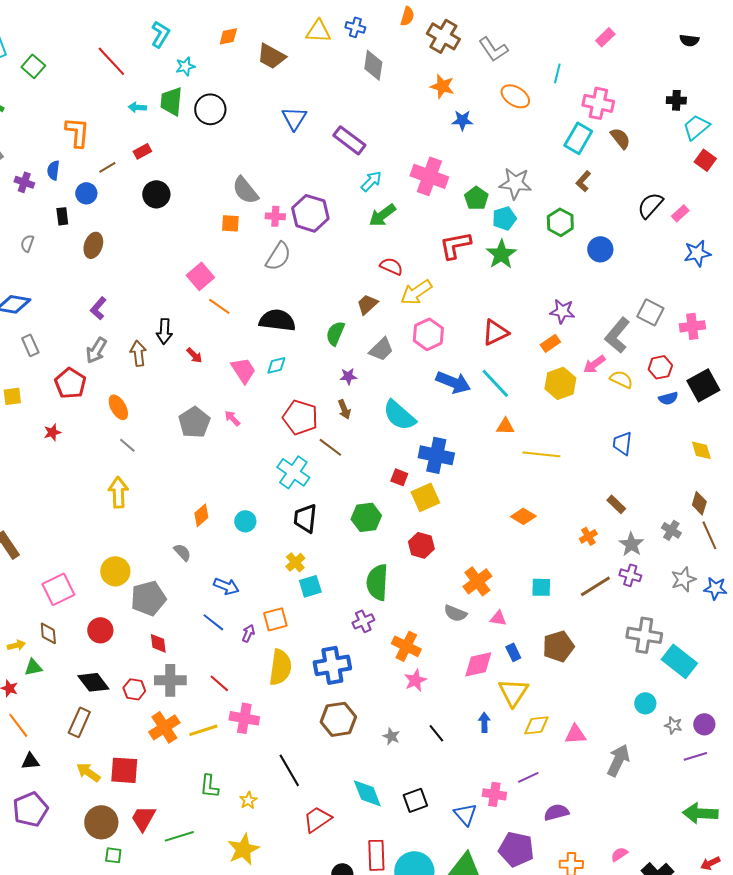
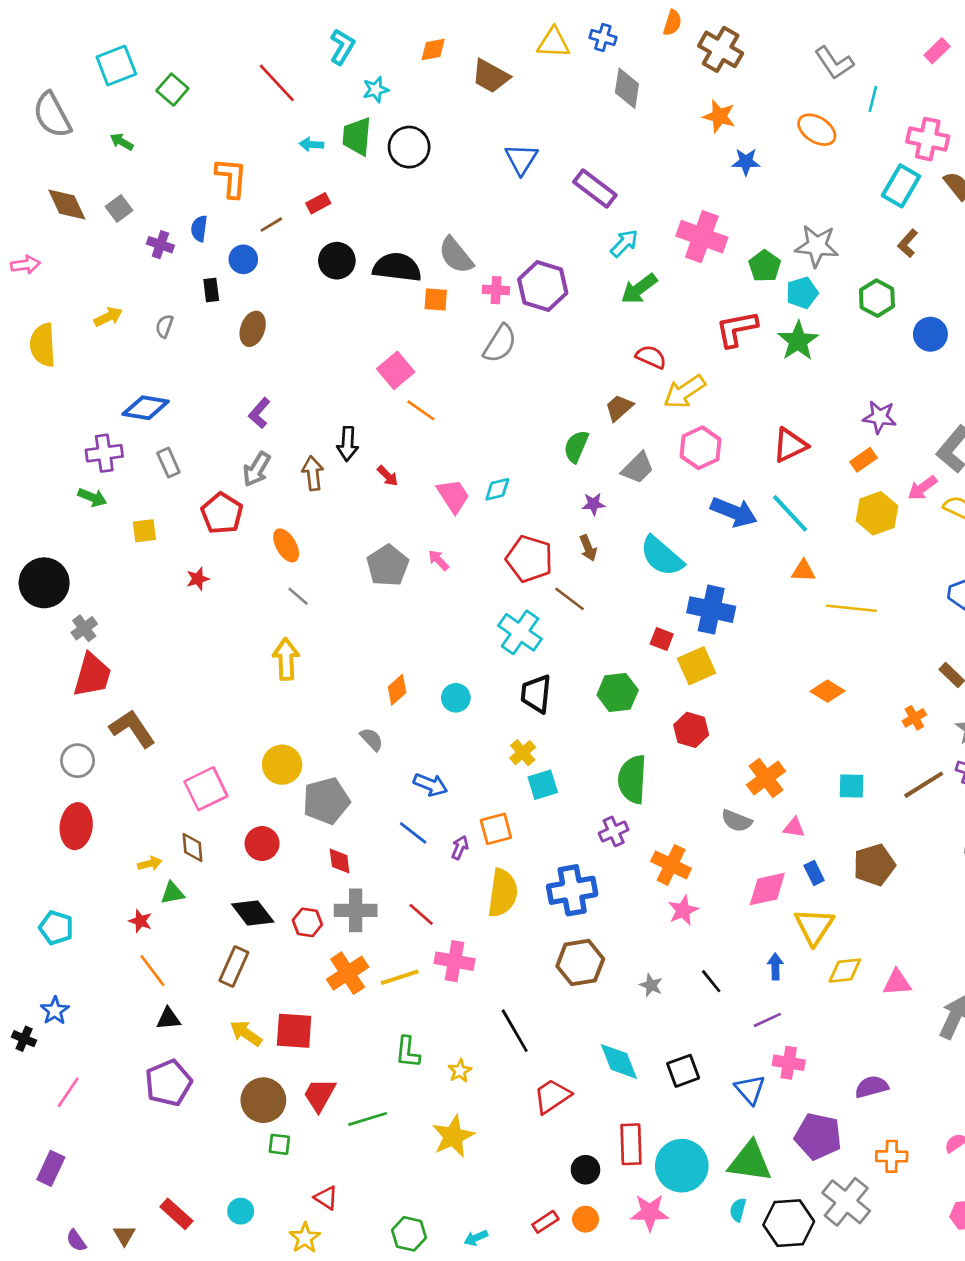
gray L-shape: (493, 49) -> (834, 63), moved
black semicircle: (277, 320) -> (397, 267), moved
purple line: (528, 777) -> (767, 1020), moved

